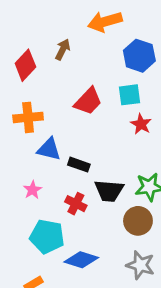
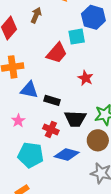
cyan square: (130, 95) -> (77, 37), moved
red star: (141, 124) -> (86, 78), moved
blue diamond: (81, 260) -> (67, 154), moved

